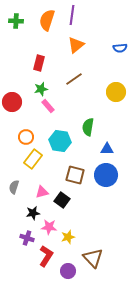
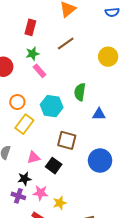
blue circle: (106, 175) -> (100, 161), moved
purple cross: (27, 238) -> (18, 196), moved

